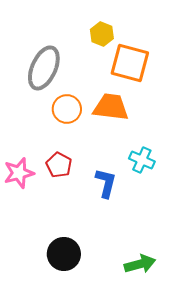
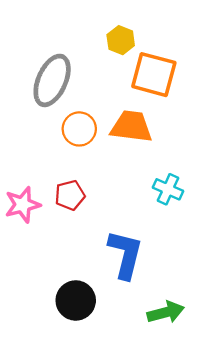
red pentagon: (59, 165) -> (70, 195), turned 30
blue L-shape: (106, 183) -> (125, 254), moved, size x1.4

